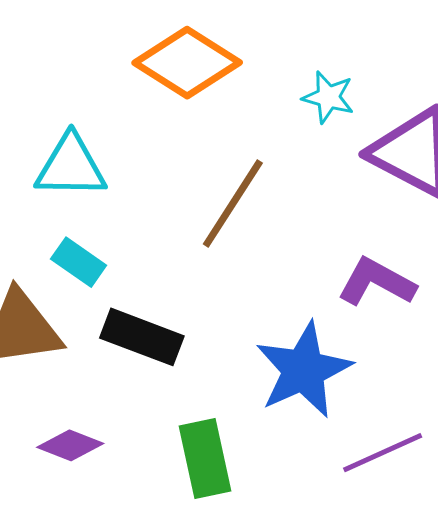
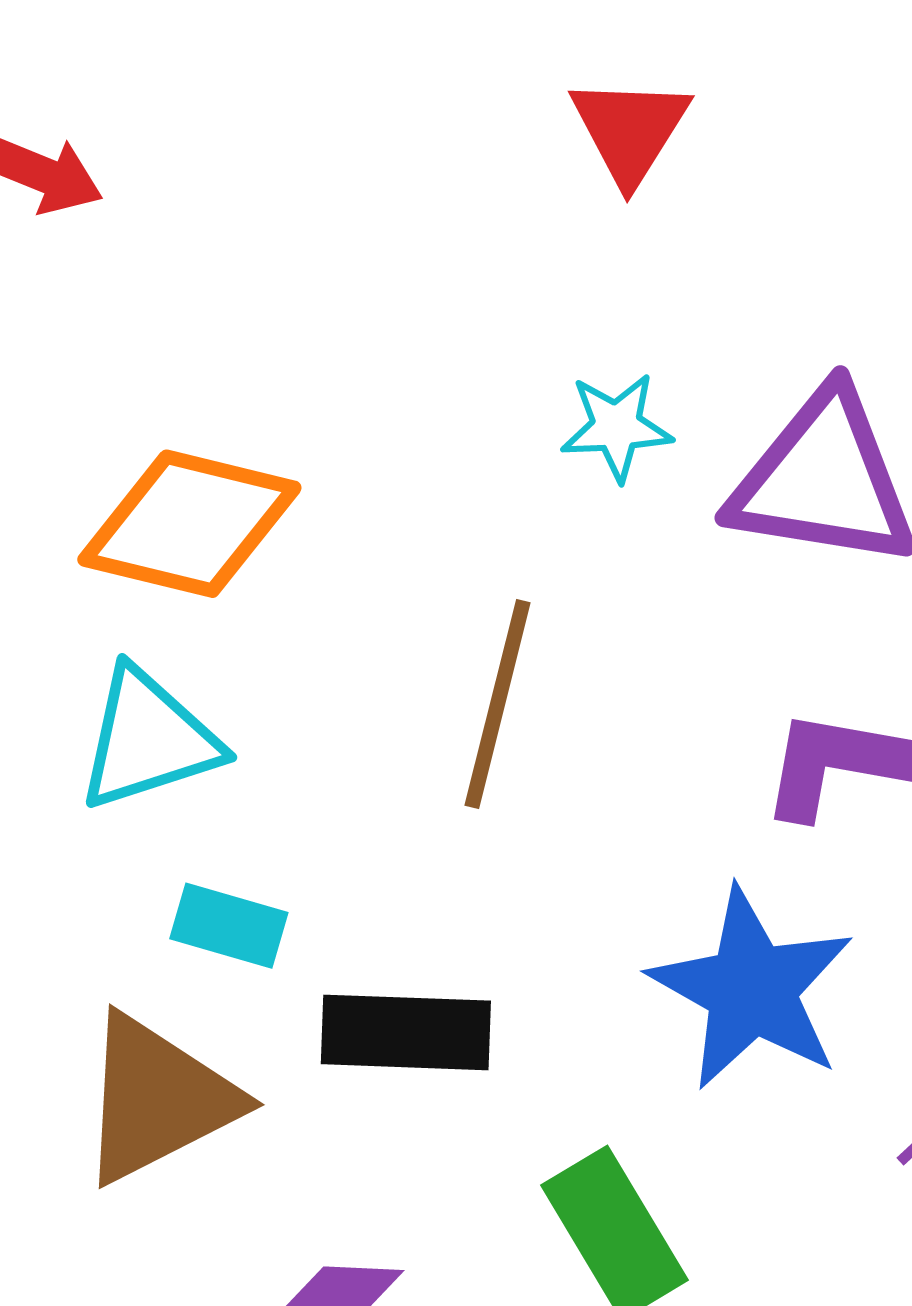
orange diamond: (187, 63) -> (189, 524), moved

